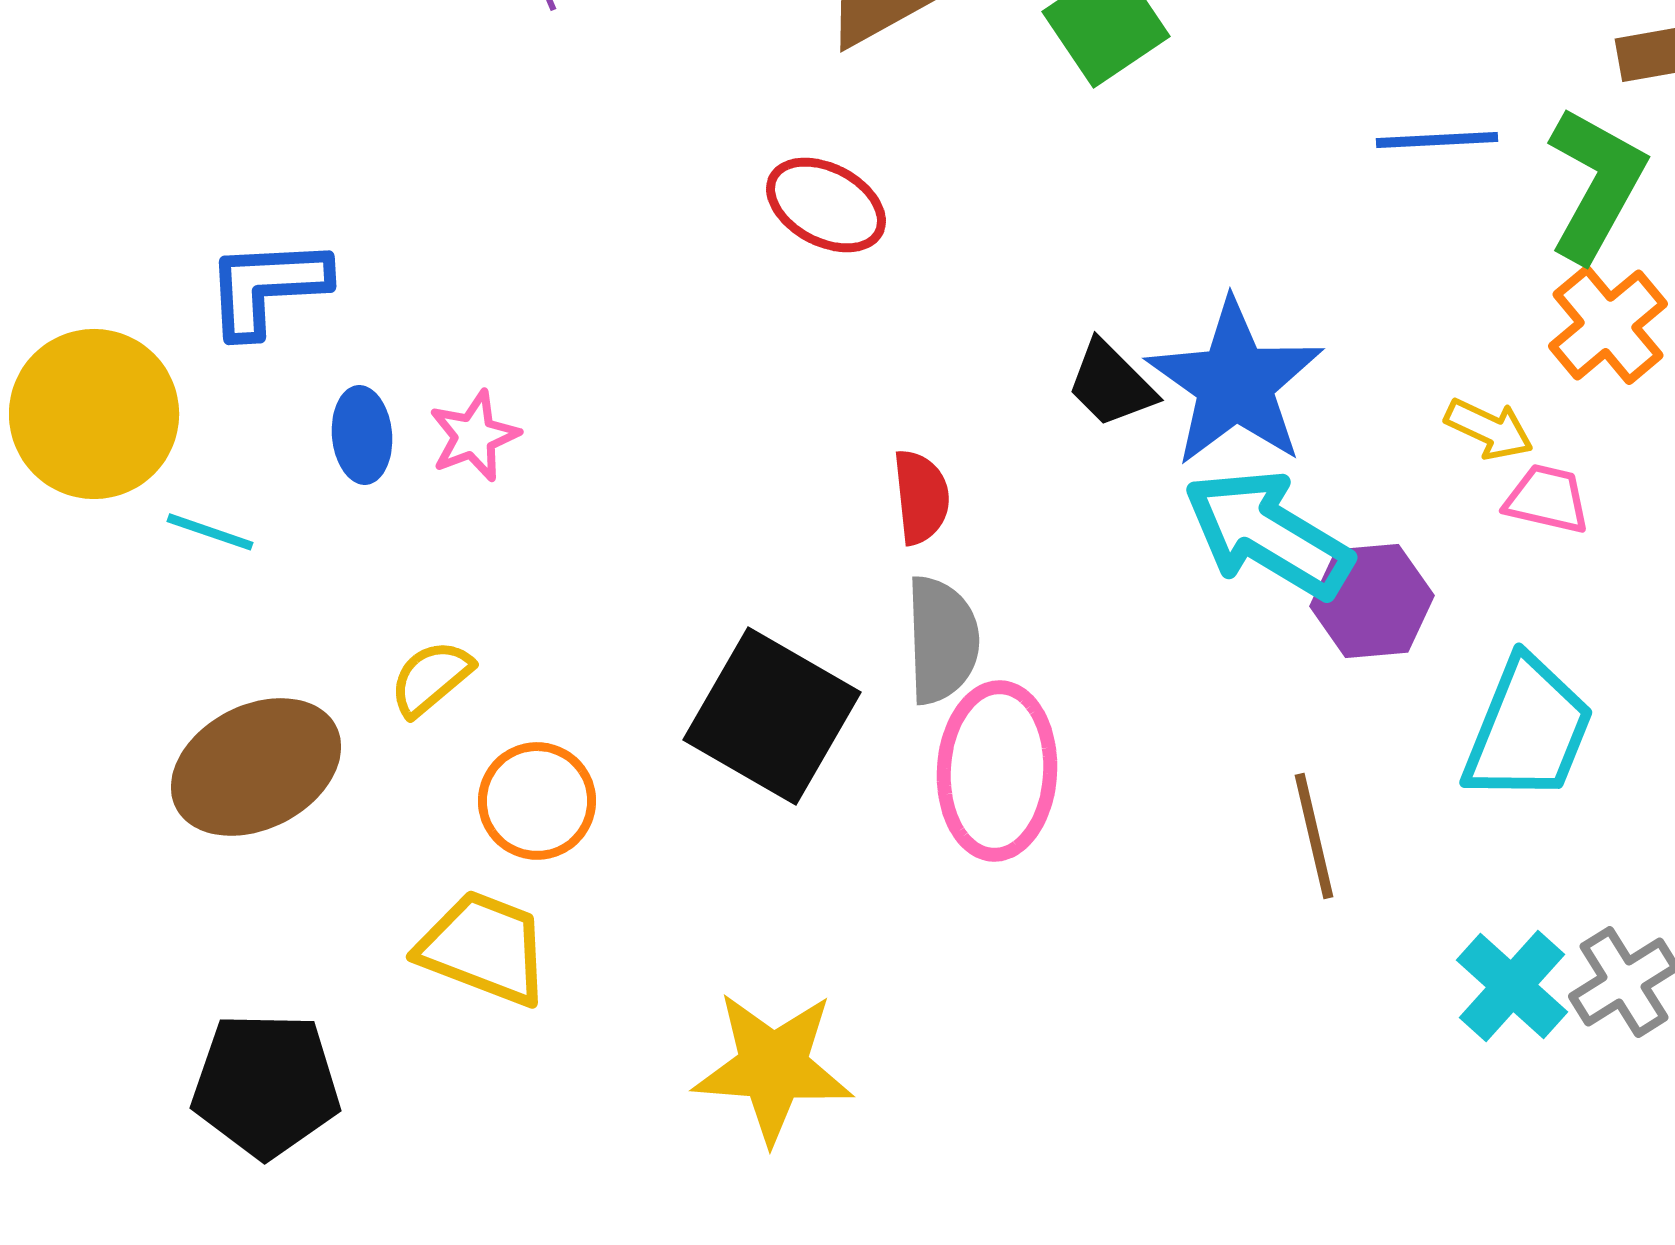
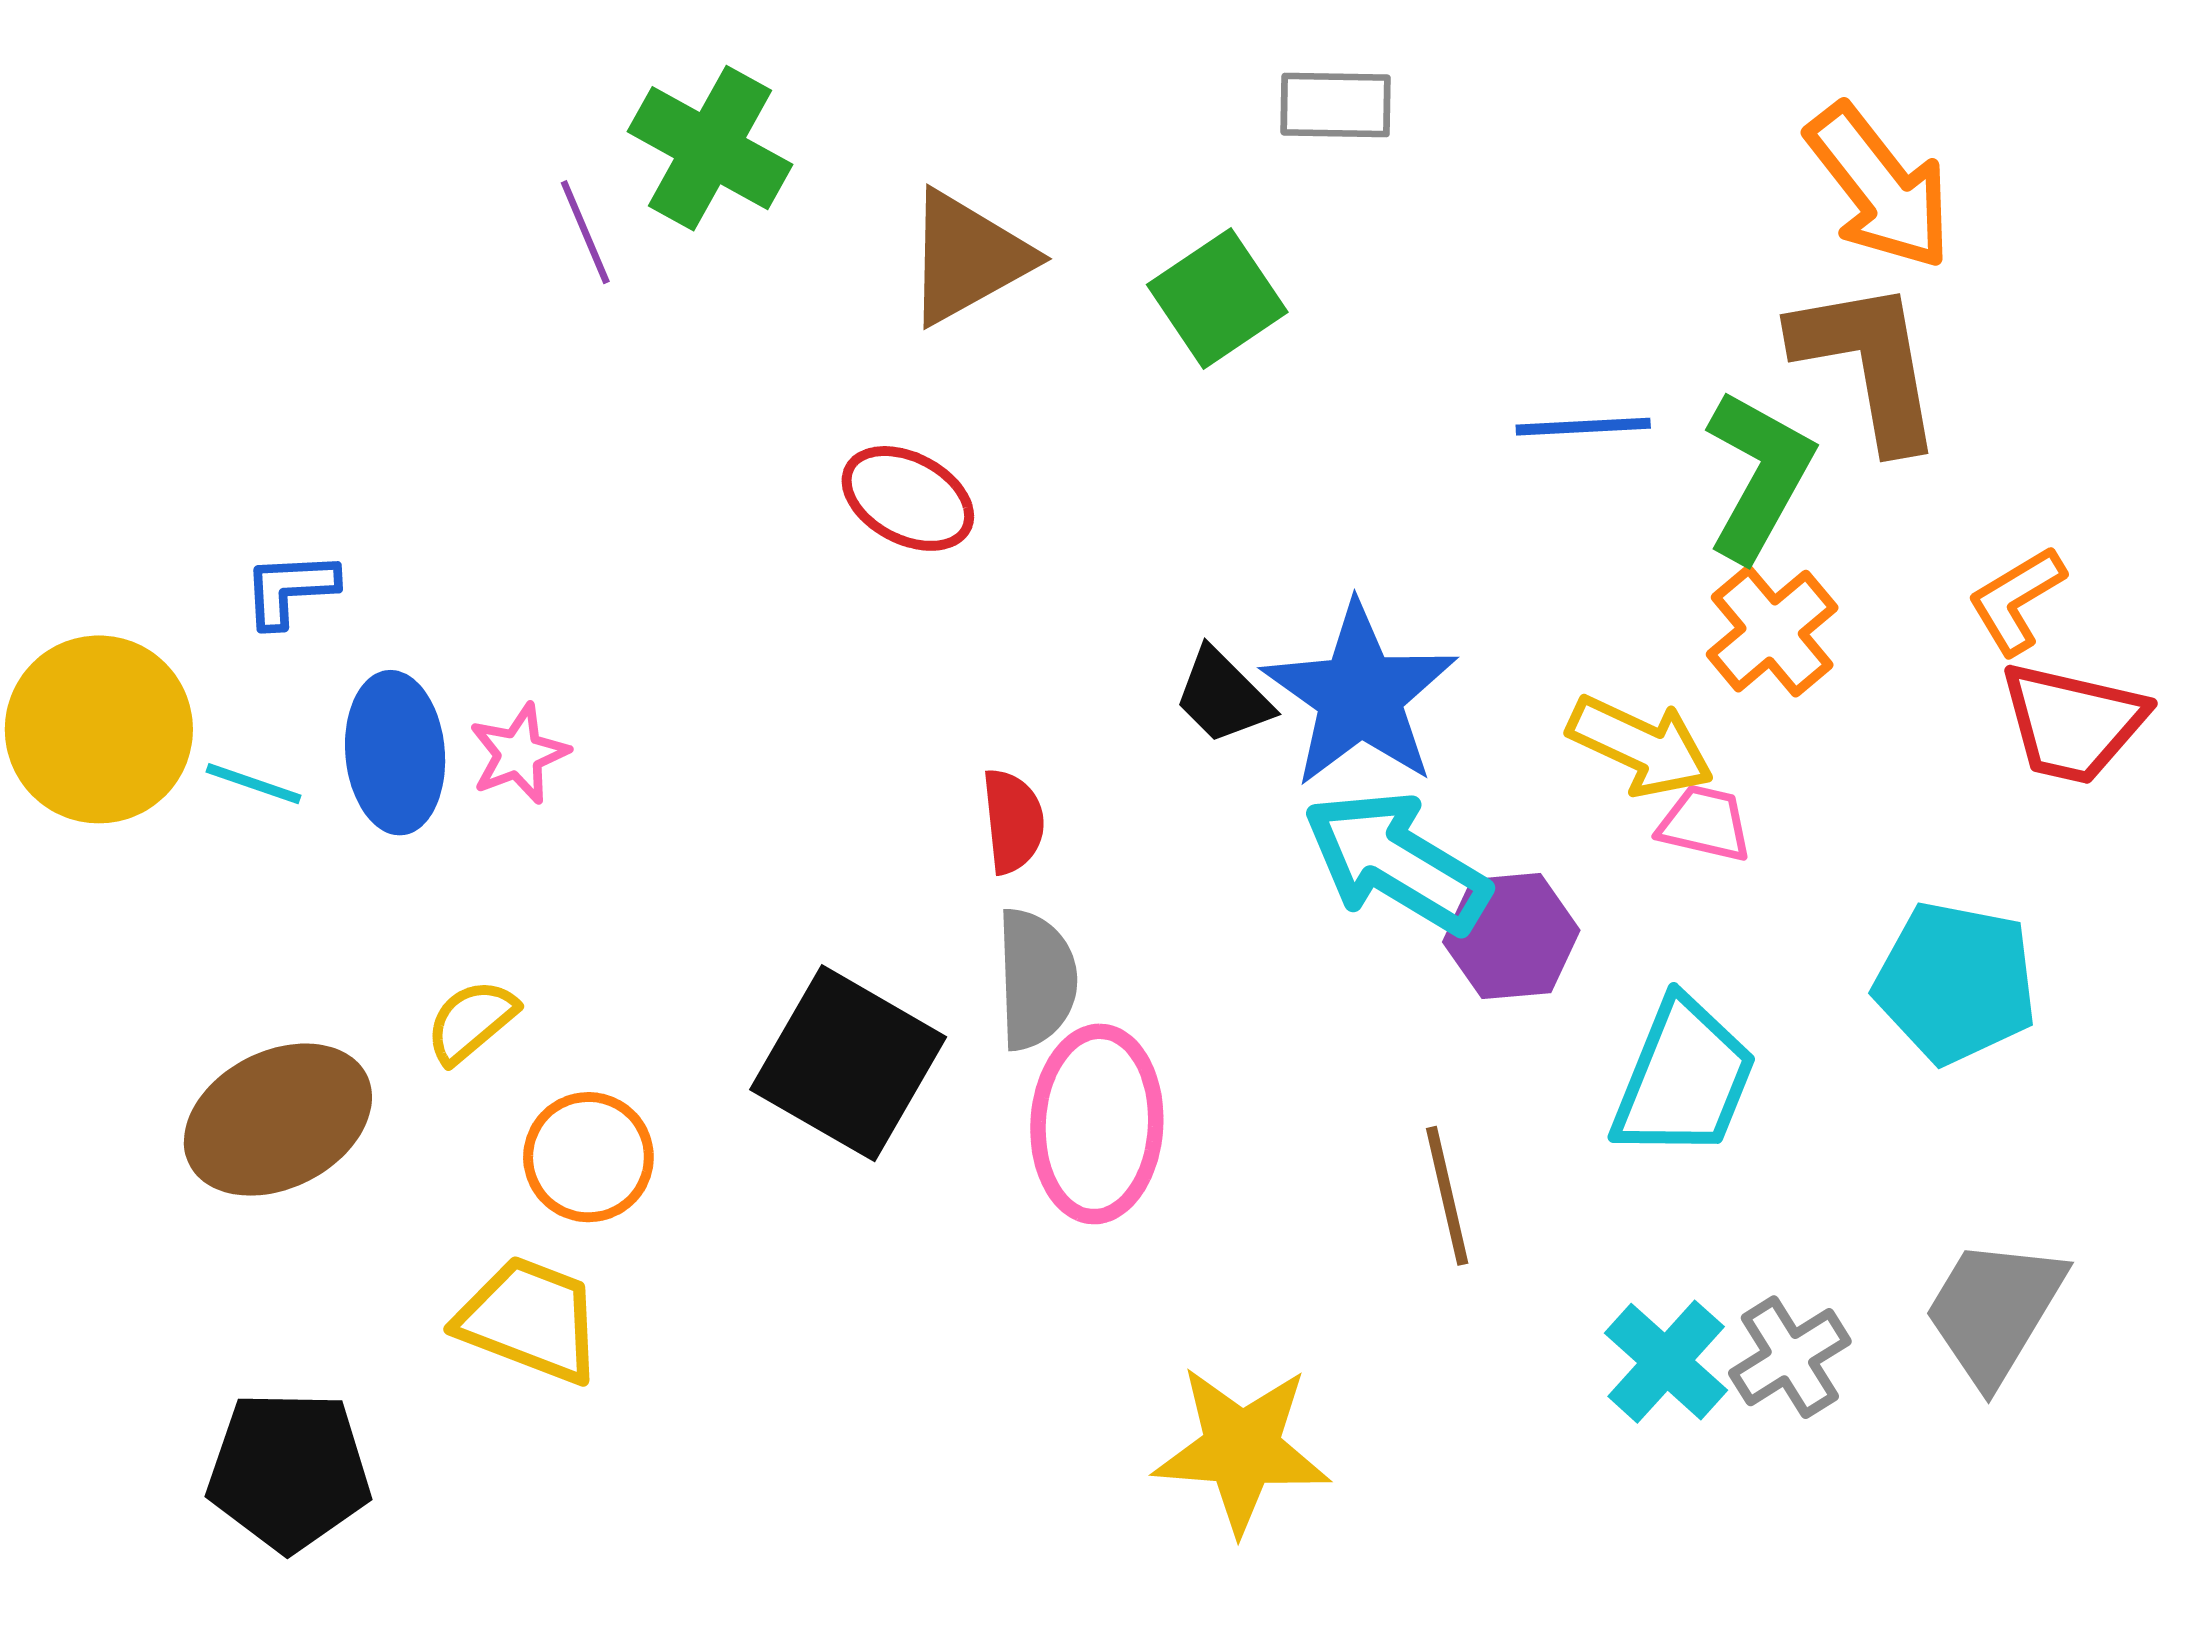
blue L-shape: (267, 287) -> (290, 589), size x0.7
yellow arrow: (1489, 429) -> (1641, 746), size x1.5
blue ellipse: (362, 435) -> (395, 753), size x1.5
cyan line: (210, 532) -> (254, 784), moved
yellow star: (773, 1067) -> (1242, 1449), moved

